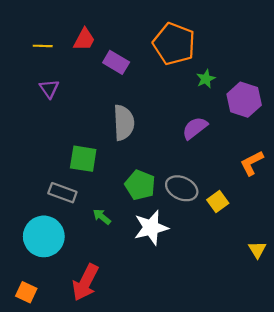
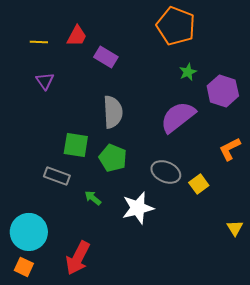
orange pentagon: (174, 44) -> (176, 26), moved
purple semicircle: (195, 128) -> (178, 117), size x1.5
green pentagon: (140, 185) -> (113, 158), moved
cyan circle: (44, 236) -> (29, 232), moved

